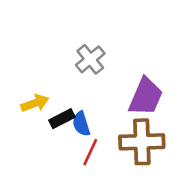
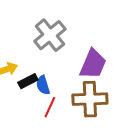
gray cross: (90, 59) -> (50, 35), size x1.4

